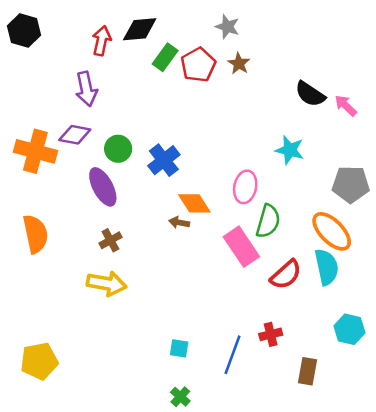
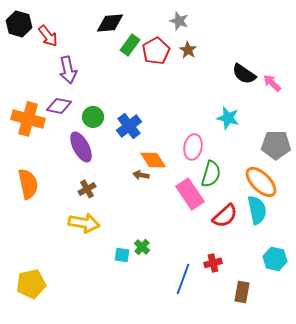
red arrow: (102, 41) -> (48, 36), moved, turned 130
cyan square: (179, 348) -> (122, 255), moved
green cross: (180, 397) -> (142, 247), moved

